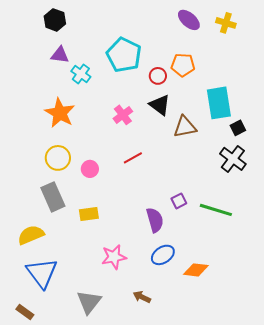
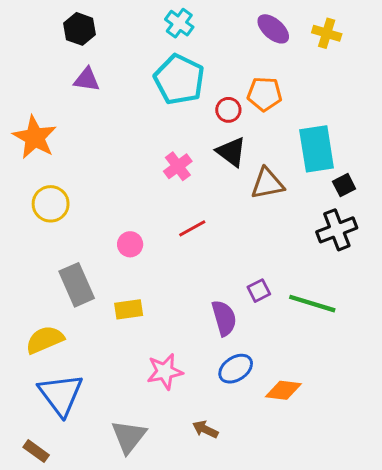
cyan cross: (81, 74) -> (179, 23), moved
orange star: (60, 113) -> (35, 137), moved
yellow circle: (58, 158) -> (51, 204), moved
black cross: (233, 159) -> (337, 230), turned 32

